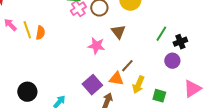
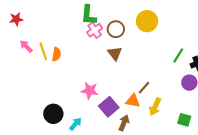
brown triangle: (118, 32) -> (115, 53), moved
pink star: (96, 46) -> (90, 91), moved
black circle: (27, 92) -> (53, 114), moved
green square: (159, 96) -> (184, 120), moved

